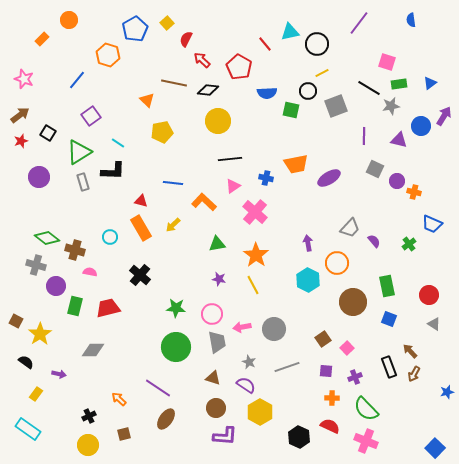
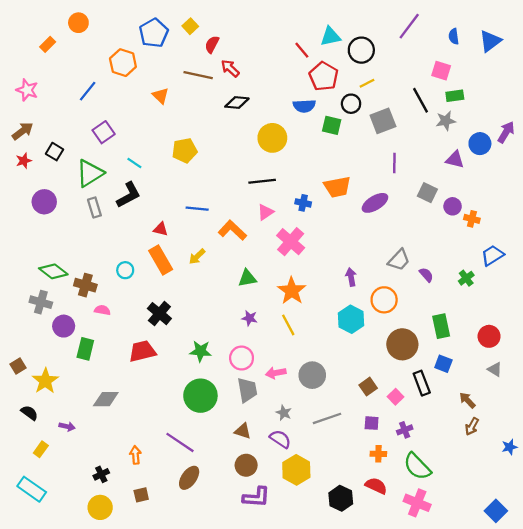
blue semicircle: (411, 20) -> (454, 36), moved
red pentagon: (239, 67) -> (324, 76), moved
brown line: (174, 83) -> (198, 75), moved
blue triangle: (430, 83) -> (490, 41), moved, size x1.5
black line: (369, 88) -> (421, 100), turned 30
orange triangle: (147, 100) -> (161, 96), moved
yellow circle: (218, 121) -> (272, 138), moved
purple line: (364, 136) -> (394, 163), moved
black L-shape: (113, 171) -> (129, 195), turned -30
blue trapezoid: (432, 224) -> (492, 255), turned 125
red trapezoid: (108, 308) -> (142, 351), moved
brown square: (16, 321) -> (18, 366), turned 32
black rectangle: (389, 367) -> (422, 383), moved
orange arrow: (119, 399) -> (135, 455), turned 42

